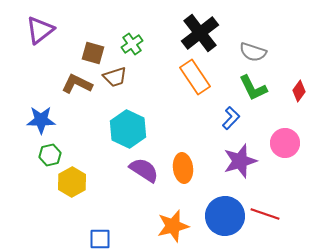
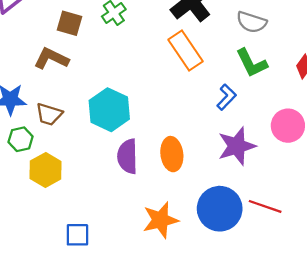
brown trapezoid: (115, 77) -> (49, 114), moved, turned 35
purple semicircle: (144, 170) -> (127, 156), turned -124

